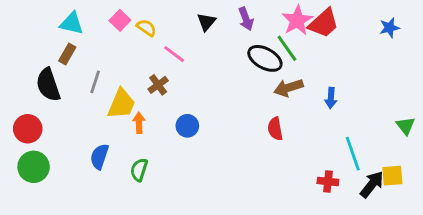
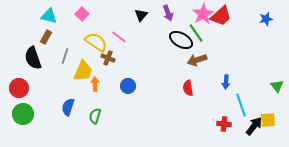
yellow semicircle: (146, 28) -> (96, 42), moved, size x1.6
brown cross: (158, 85) -> (108, 58), turned -32
blue arrow: (331, 98) -> (226, 82), moved

